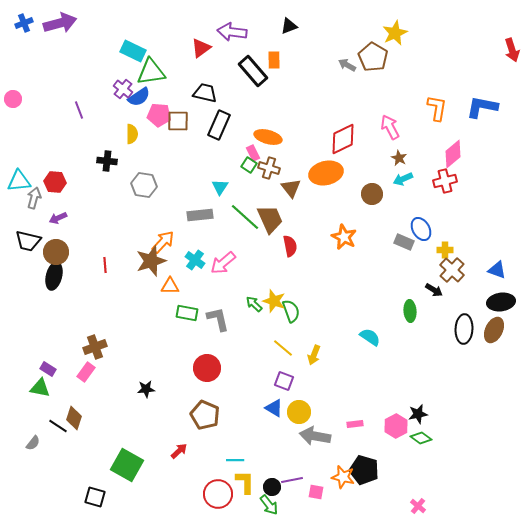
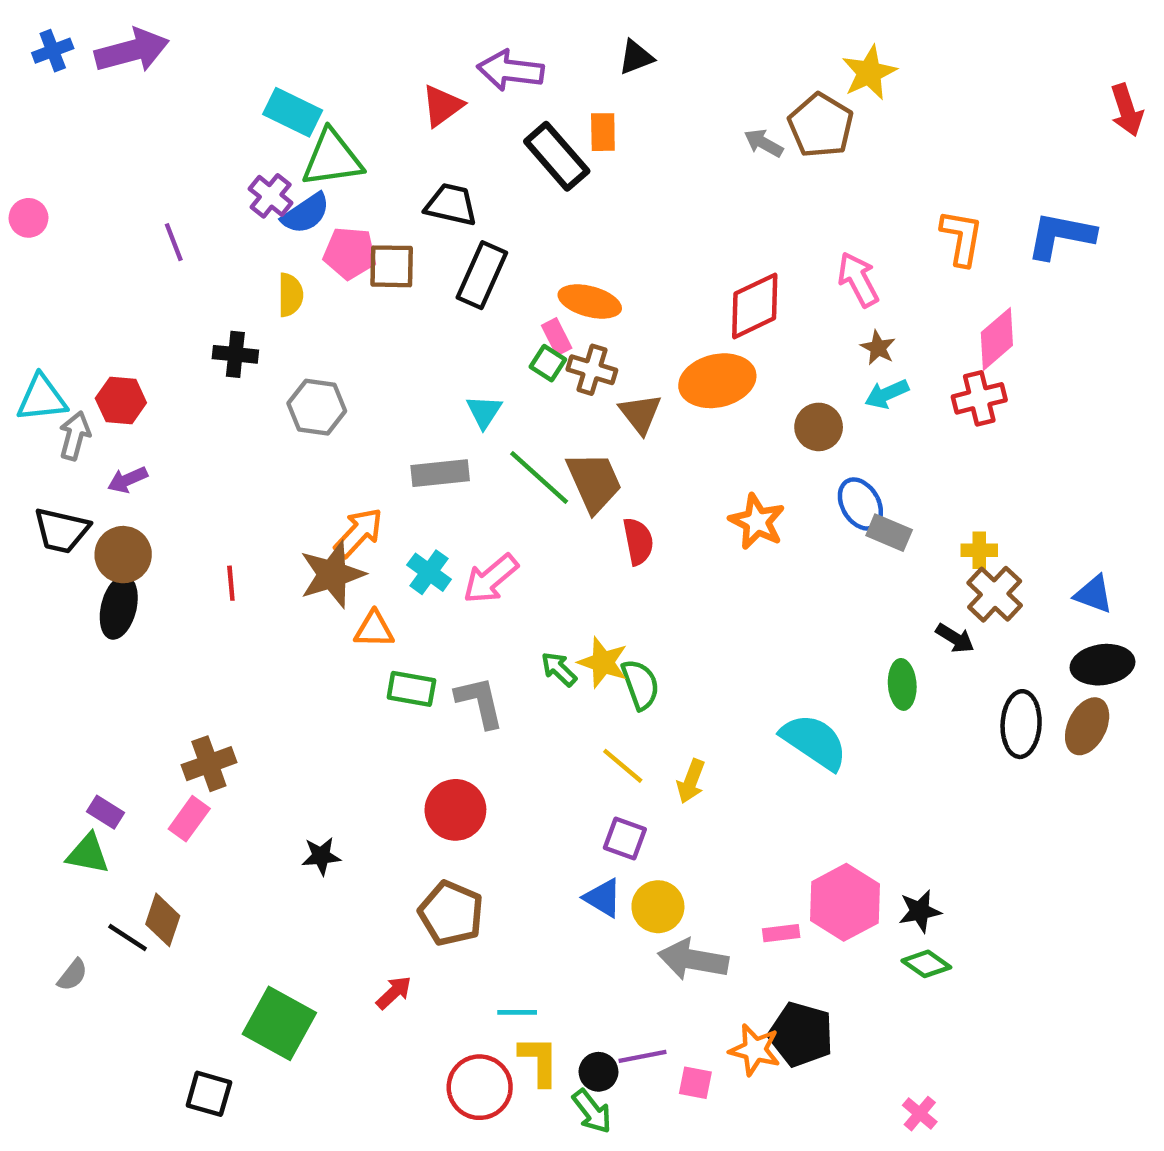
blue ellipse: (421, 229) -> (860, 504), moved
cyan semicircle: (370, 337) -> (814, 742), size x1.5
pink hexagon: (396, 426) -> (845, 902), moved, size x1.4

